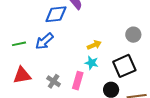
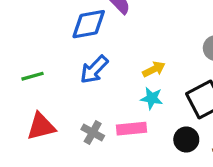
blue arrow: (44, 41) -> (94, 70), moved
pink rectangle: (78, 81) -> (132, 129), turned 72

